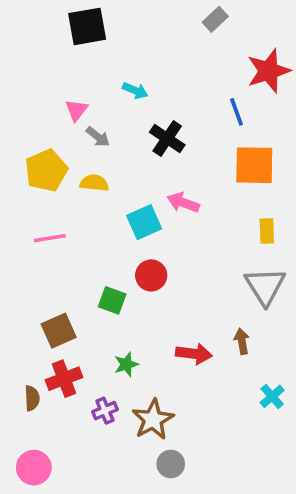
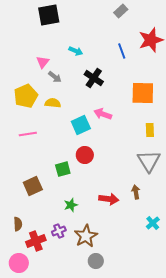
blue line: (237, 112) -> (122, 51), moved
green square: (112, 300) -> (63, 169), turned -35
red cross: (64, 379) -> (36, 241), moved

